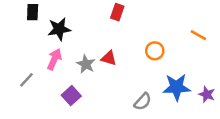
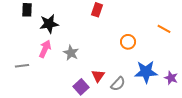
red triangle: (109, 58) -> (98, 76), moved, turned 48
gray line: (27, 80) -> (22, 66), turned 40
purple square: (71, 96) -> (81, 87), moved

